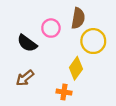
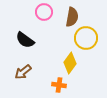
pink circle: (51, 28) -> (44, 12), moved

